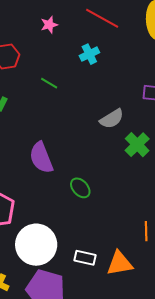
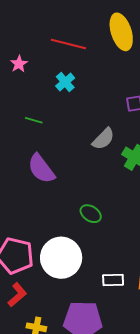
purple semicircle: (41, 158) -> (41, 169), moved
white circle: (36, 245) -> (61, 258), moved

